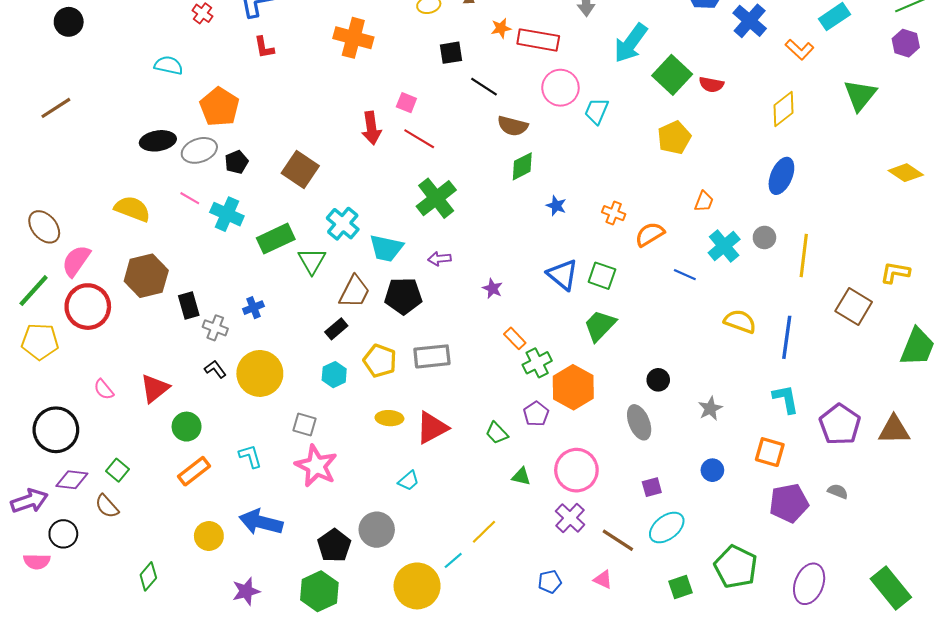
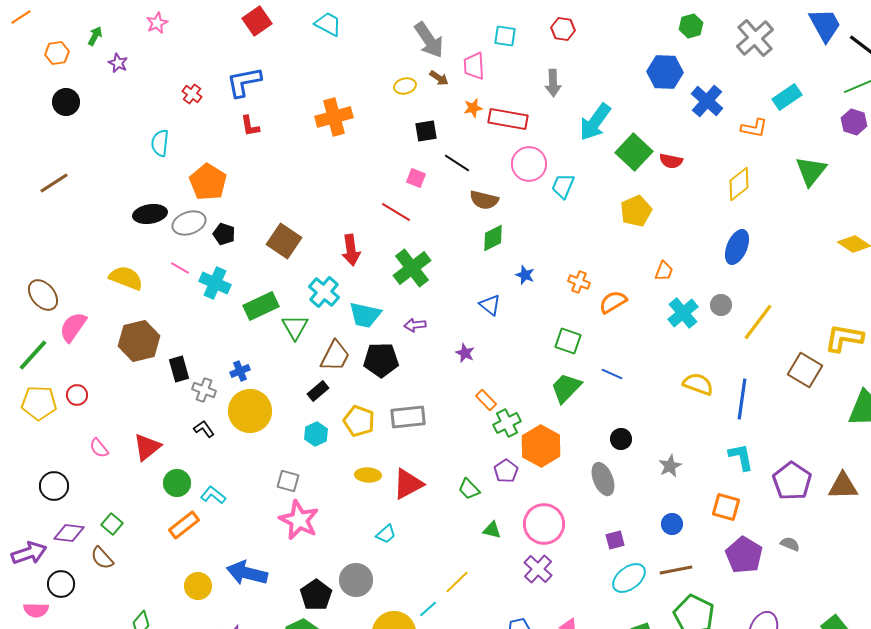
orange cross: (353, 38) -> (334, 117), turned -30
orange L-shape: (800, 49) -> (754, 128), turned -32
cyan semicircle: (169, 65) -> (160, 143), turned -96
pink square: (406, 103) -> (416, 178), moved
red arrow: (371, 128) -> (351, 250), moved
black pentagon: (236, 162) -> (224, 234), turned -30
yellow line: (804, 256) -> (758, 322), turned 30
yellow L-shape: (895, 273) -> (844, 338), size x1.4
blue triangle: (563, 275) -> (490, 305), moved, size x0.7
blue line: (685, 275) -> (612, 374), moved
red circle: (88, 307) -> (77, 395), moved, size x0.5
yellow circle: (260, 373) -> (250, 411), moved
black circle: (56, 430) -> (54, 486), size x0.7
cyan L-shape: (250, 456) -> (213, 495), moved, turned -35
purple pentagon: (789, 503) -> (744, 555), turned -30
brown line: (618, 540) -> (676, 570), moved, turned -44

